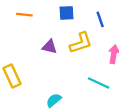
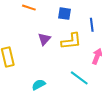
purple triangle: (50, 47) -> (44, 39), turned 48

